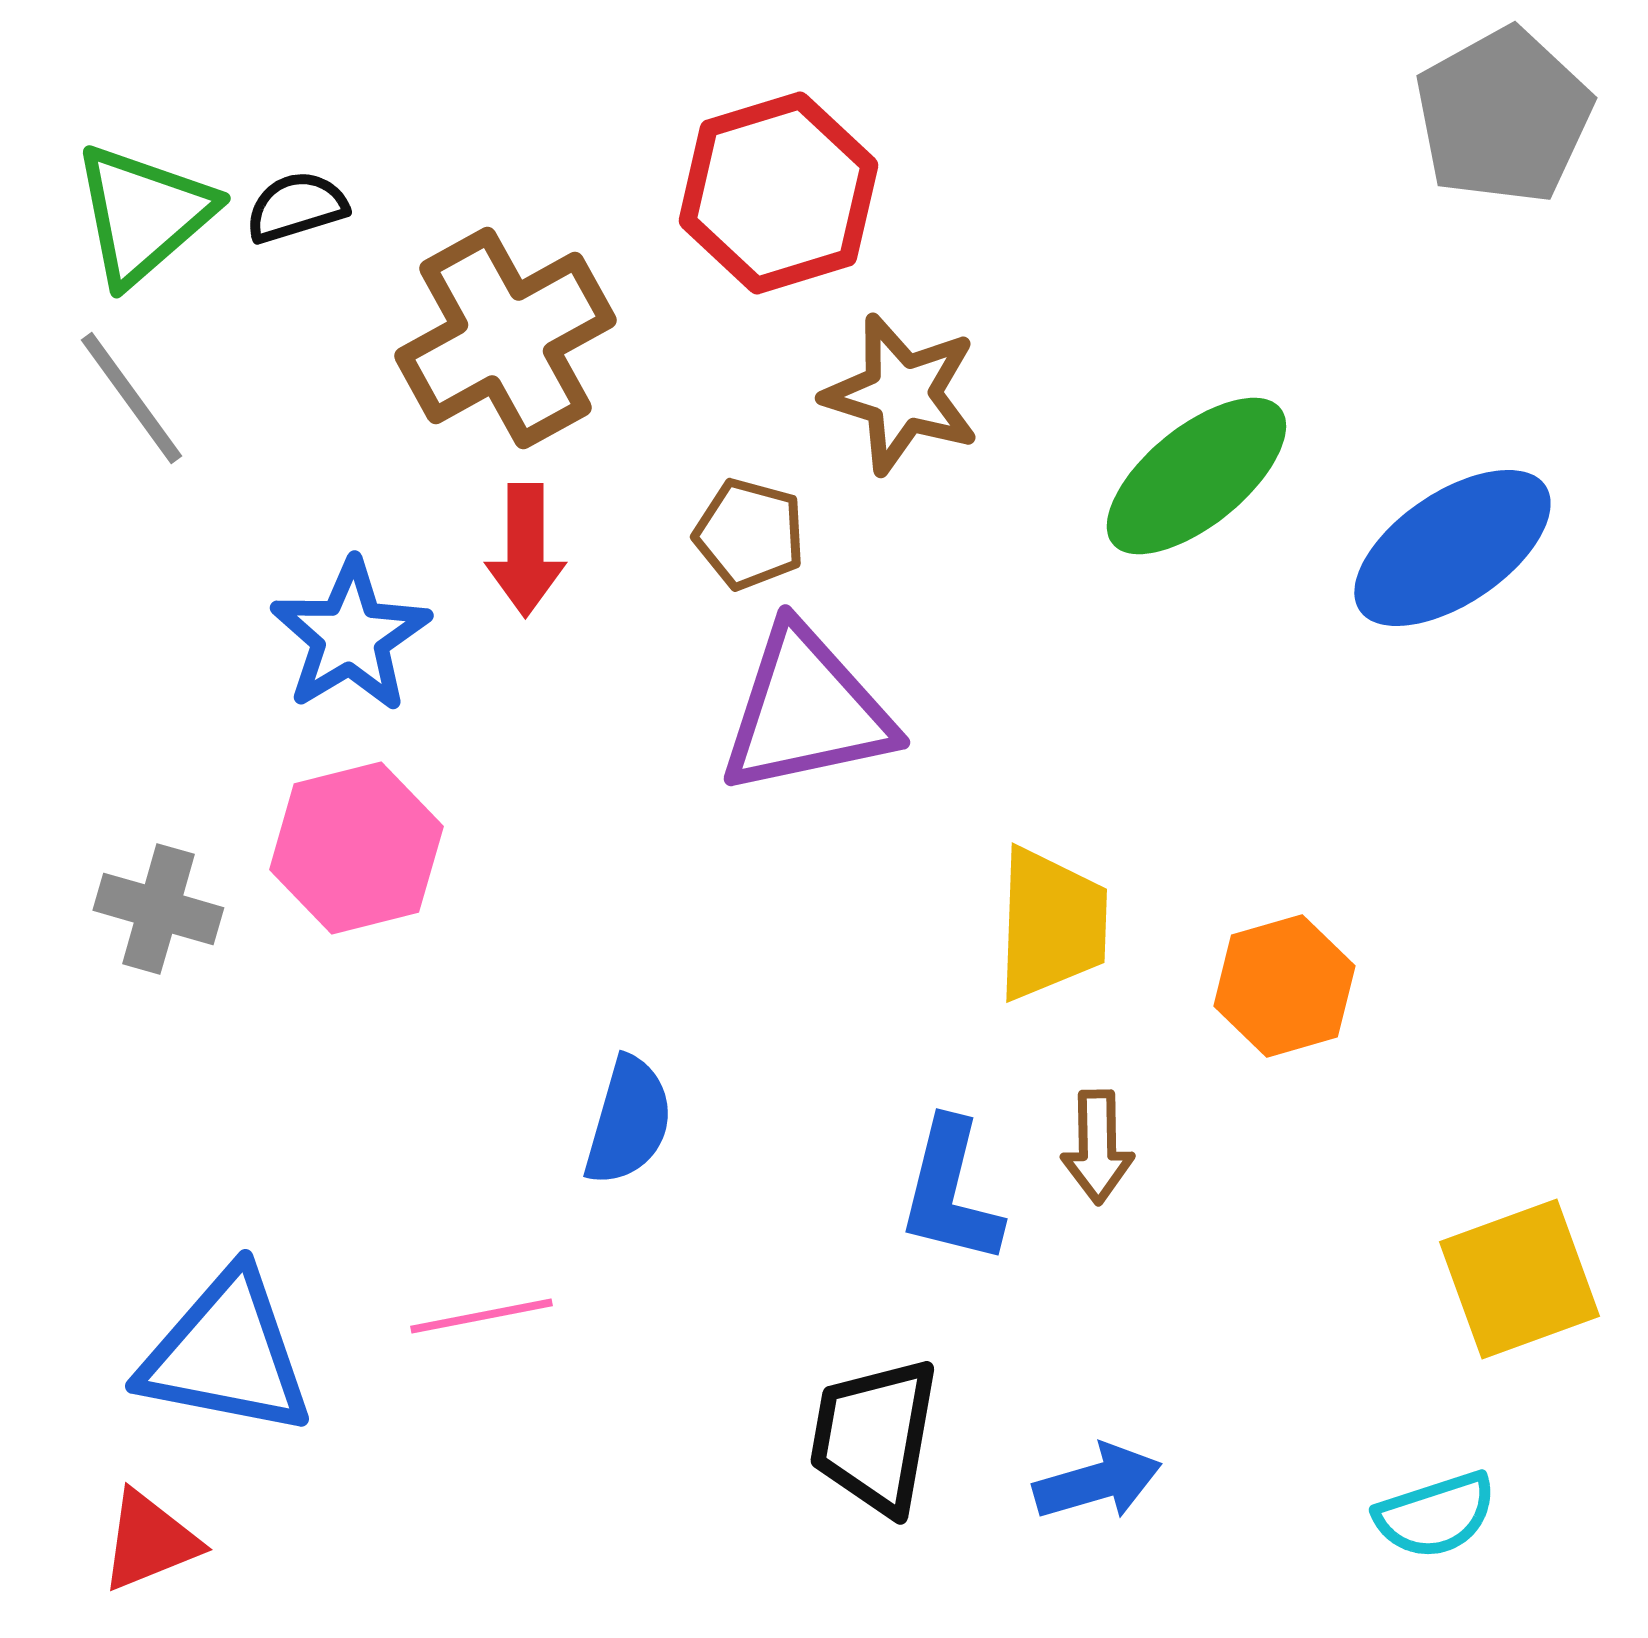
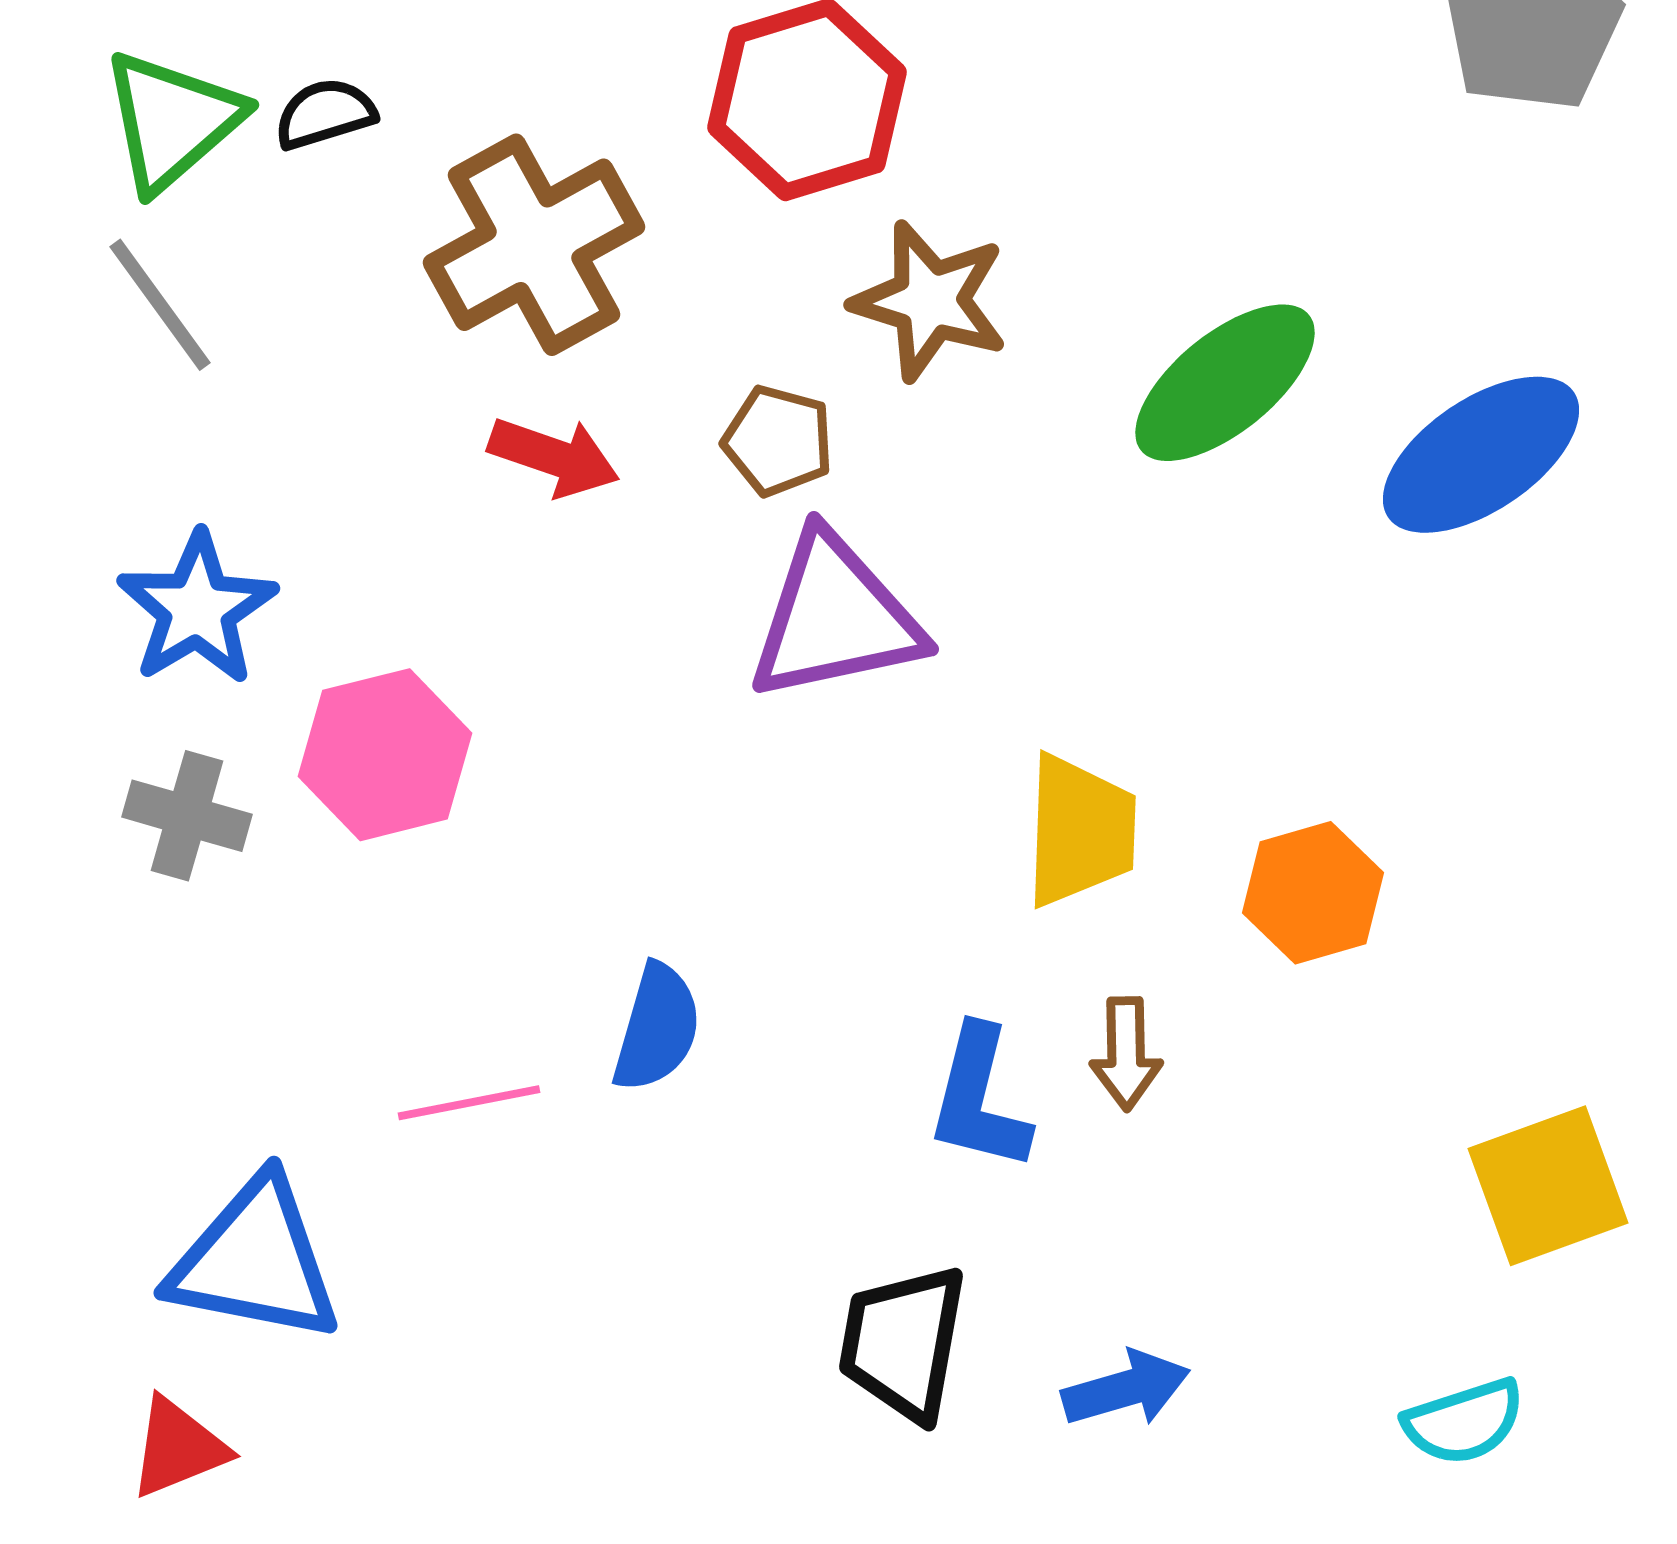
red arrow: (525, 550) -> (554, 457), turned -71
blue star: (350, 636) -> (197, 609), moved
pink line: (481, 1316) -> (469, 1103), moved

